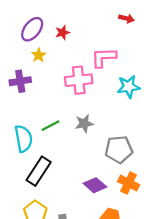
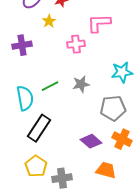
yellow star: (39, 55) -> (49, 21), moved
pink cross: (79, 80) -> (76, 44), size x0.7
cyan star: (129, 87) -> (122, 72), moved

